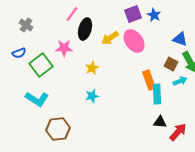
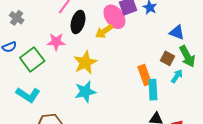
pink ellipse: (134, 41) -> (114, 17), moved
yellow star: (92, 68) -> (85, 63), size x1.6
cyan arrow: (180, 81) -> (177, 76), turned -32
cyan star: (92, 96) -> (85, 92), size x1.5

